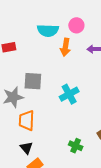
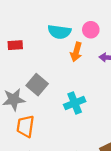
gray square: (33, 81) -> (37, 85), turned 30

